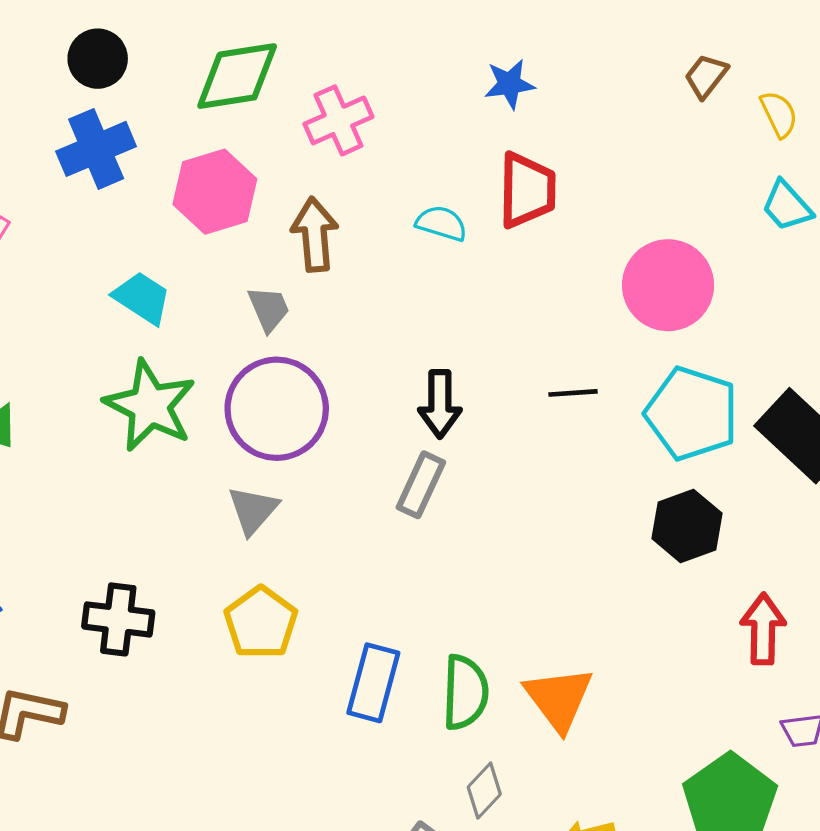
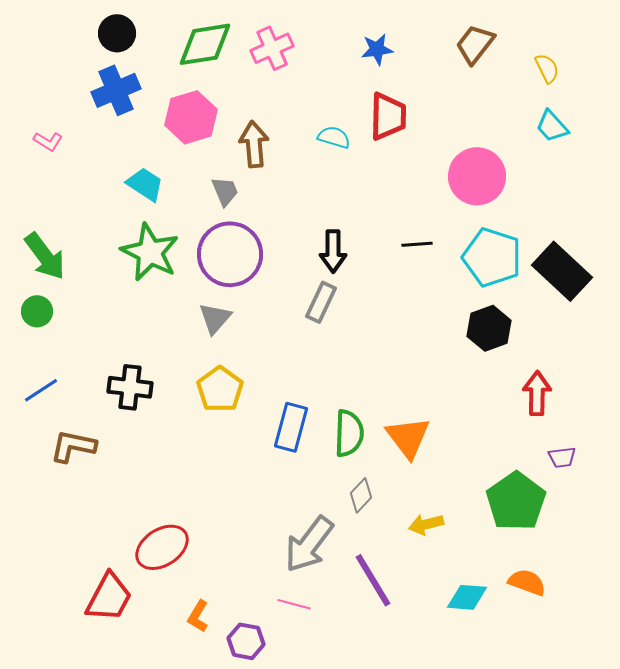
brown trapezoid: (706, 76) -> (475, 44), moved, size x1.4
pink cross: (338, 120) -> (272, 48), moved

